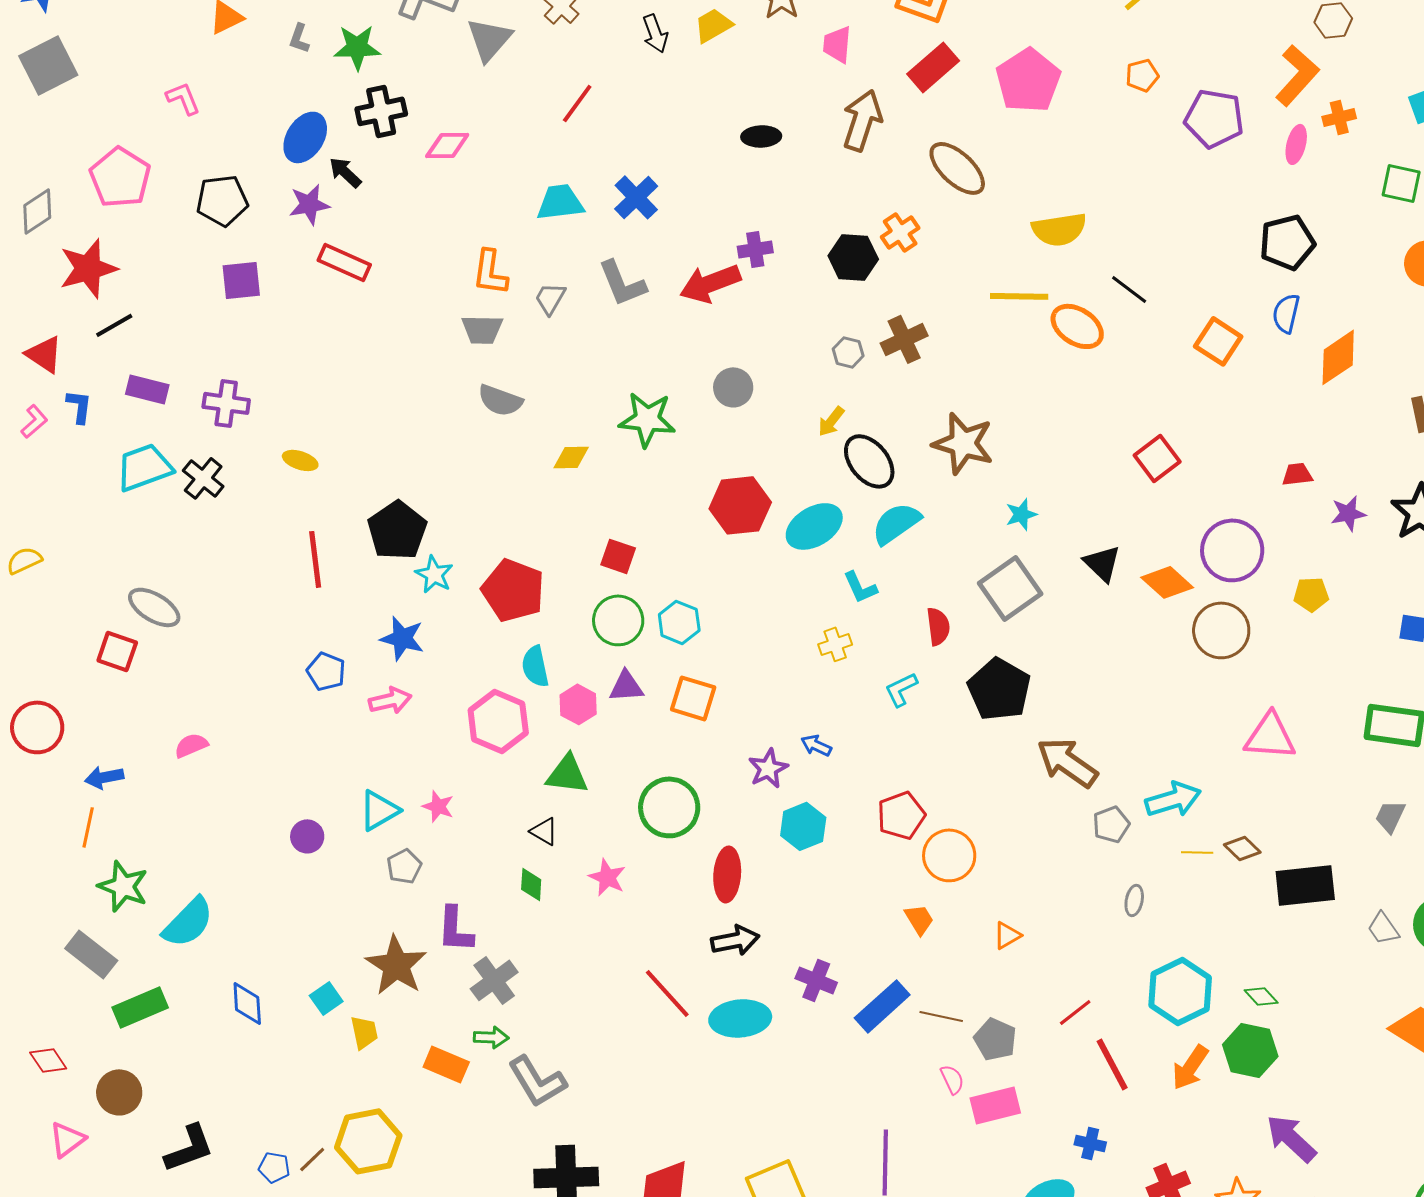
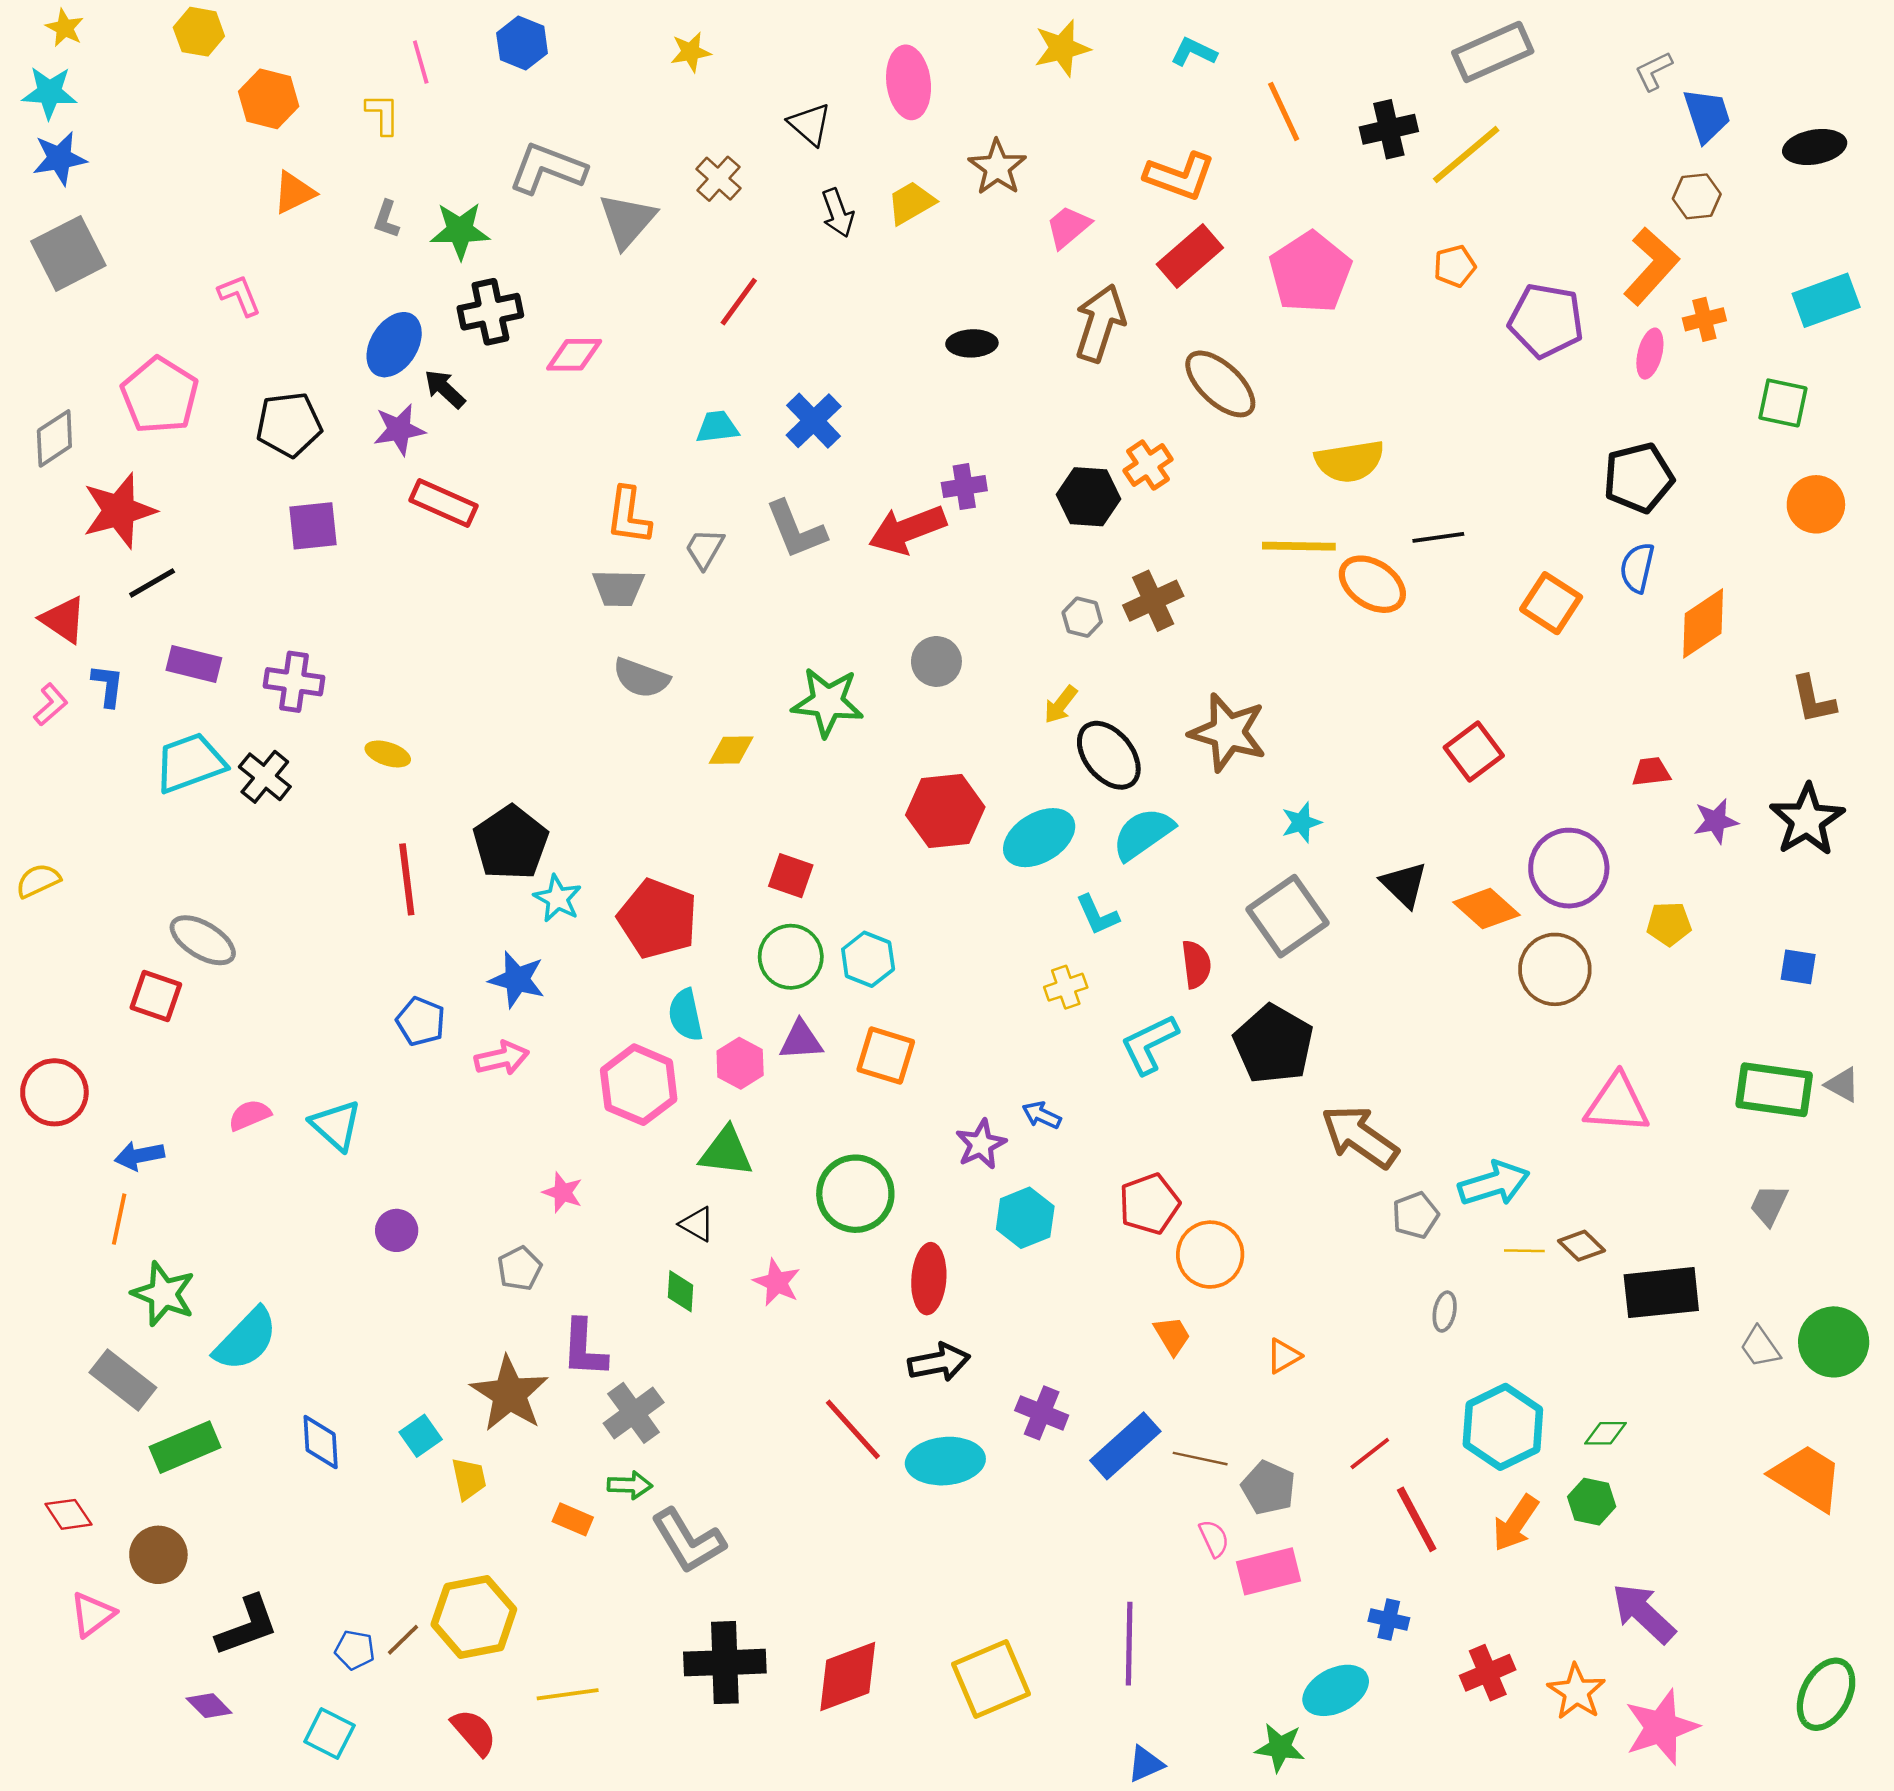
pink trapezoid: (837, 44) -> (1068, 227), turned 45
cyan trapezoid: (560, 202) -> (717, 427), size x0.7
black line: (1129, 289) -> (1438, 537), turned -45
cyan L-shape: (901, 689) -> (1149, 1044), size x1.4
cyan triangle: (379, 810) -> (336, 1125), moved, turned -48
green diamond: (1261, 996) -> (1606, 1433), turned -48
green hexagon: (1250, 1050) -> (1592, 1502), size x0.7
orange rectangle: (446, 1064) -> (573, 1519), size x0.7

